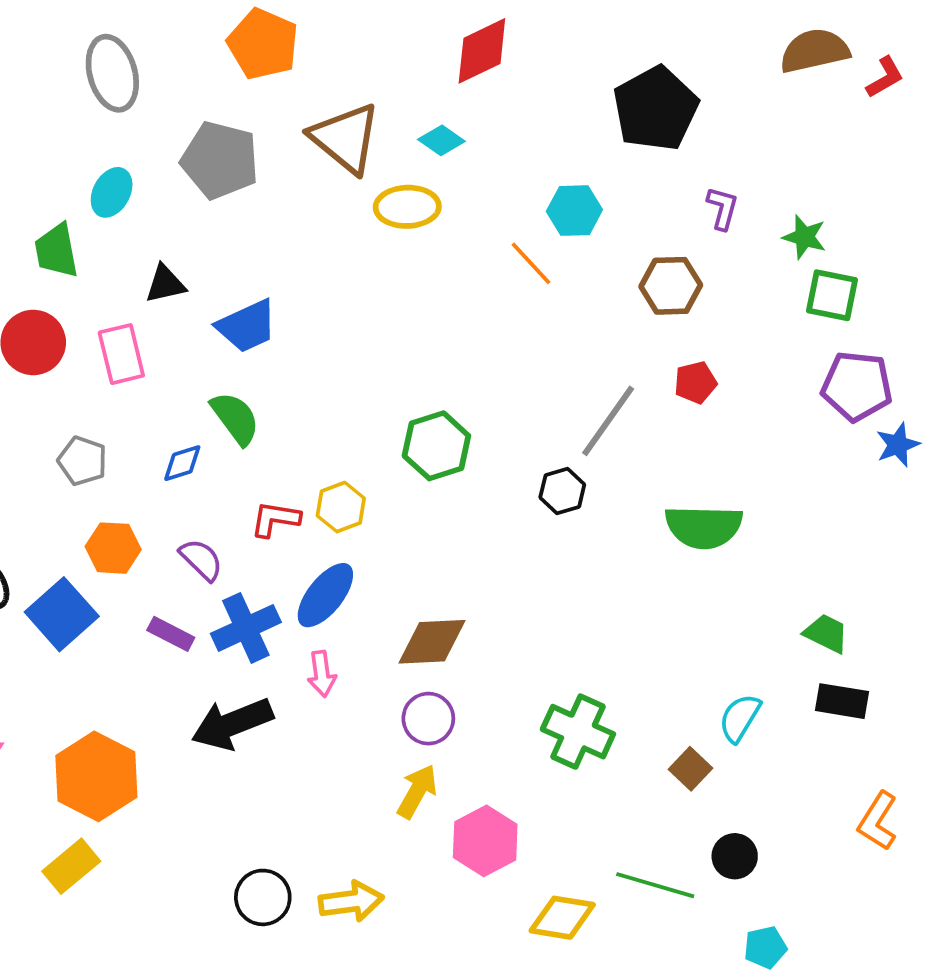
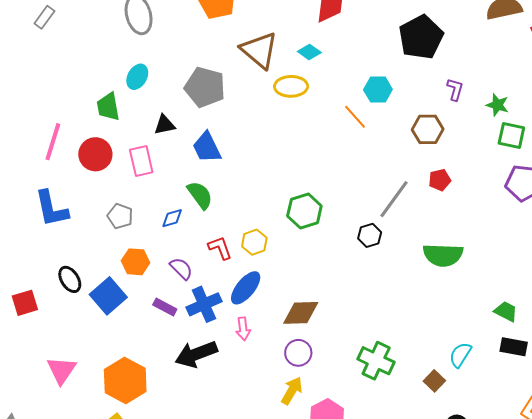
gray pentagon: (220, 160) -> (205, 87), moved
blue trapezoid: (247, 326) -> (207, 147), turned 88
red L-shape: (275, 519) -> (220, 248), turned 60

